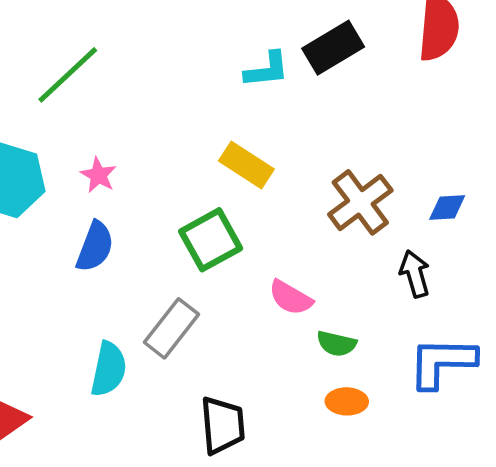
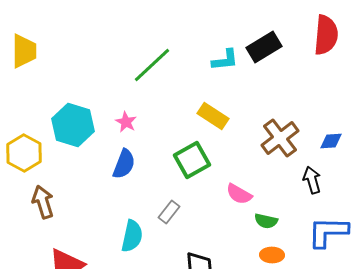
green line: (68, 75) -> (152, 65), moved
gray rectangle: (172, 328) -> (169, 212), size x0.7

